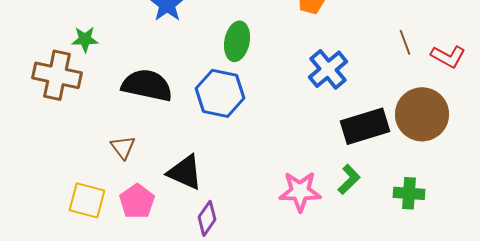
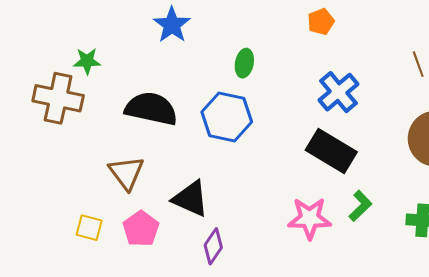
green ellipse: (237, 41) -> (244, 63), size x0.7
black rectangle: (365, 126) -> (331, 151), moved, turned 48
brown triangle: (123, 147) -> (126, 173), size x1.4
yellow square: (87, 200) -> (89, 228), size x0.7

